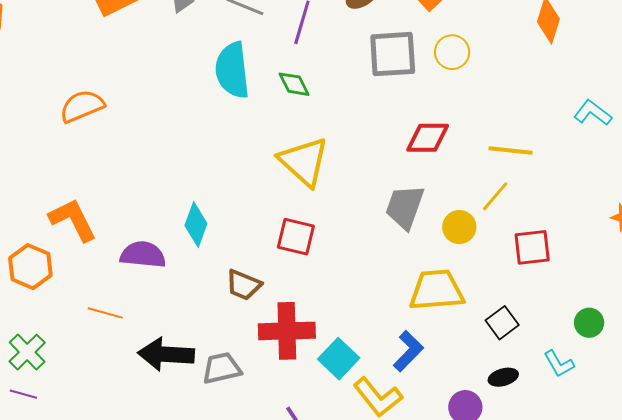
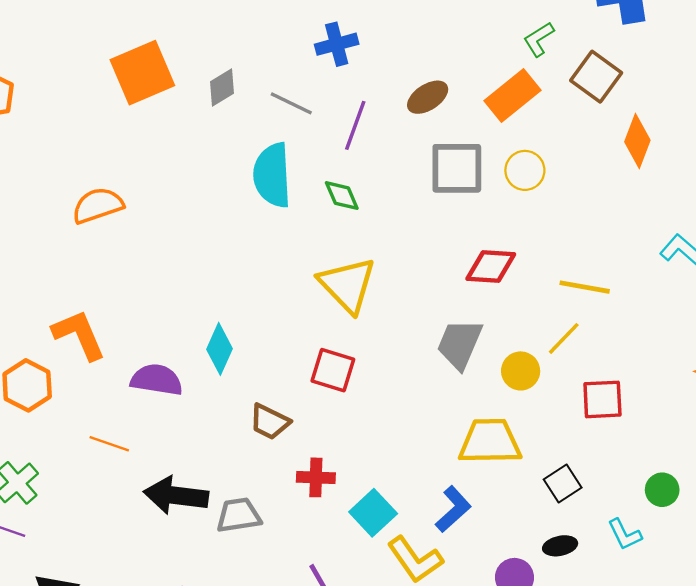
red cross: (287, 331) -> (316, 477), size x0.6

